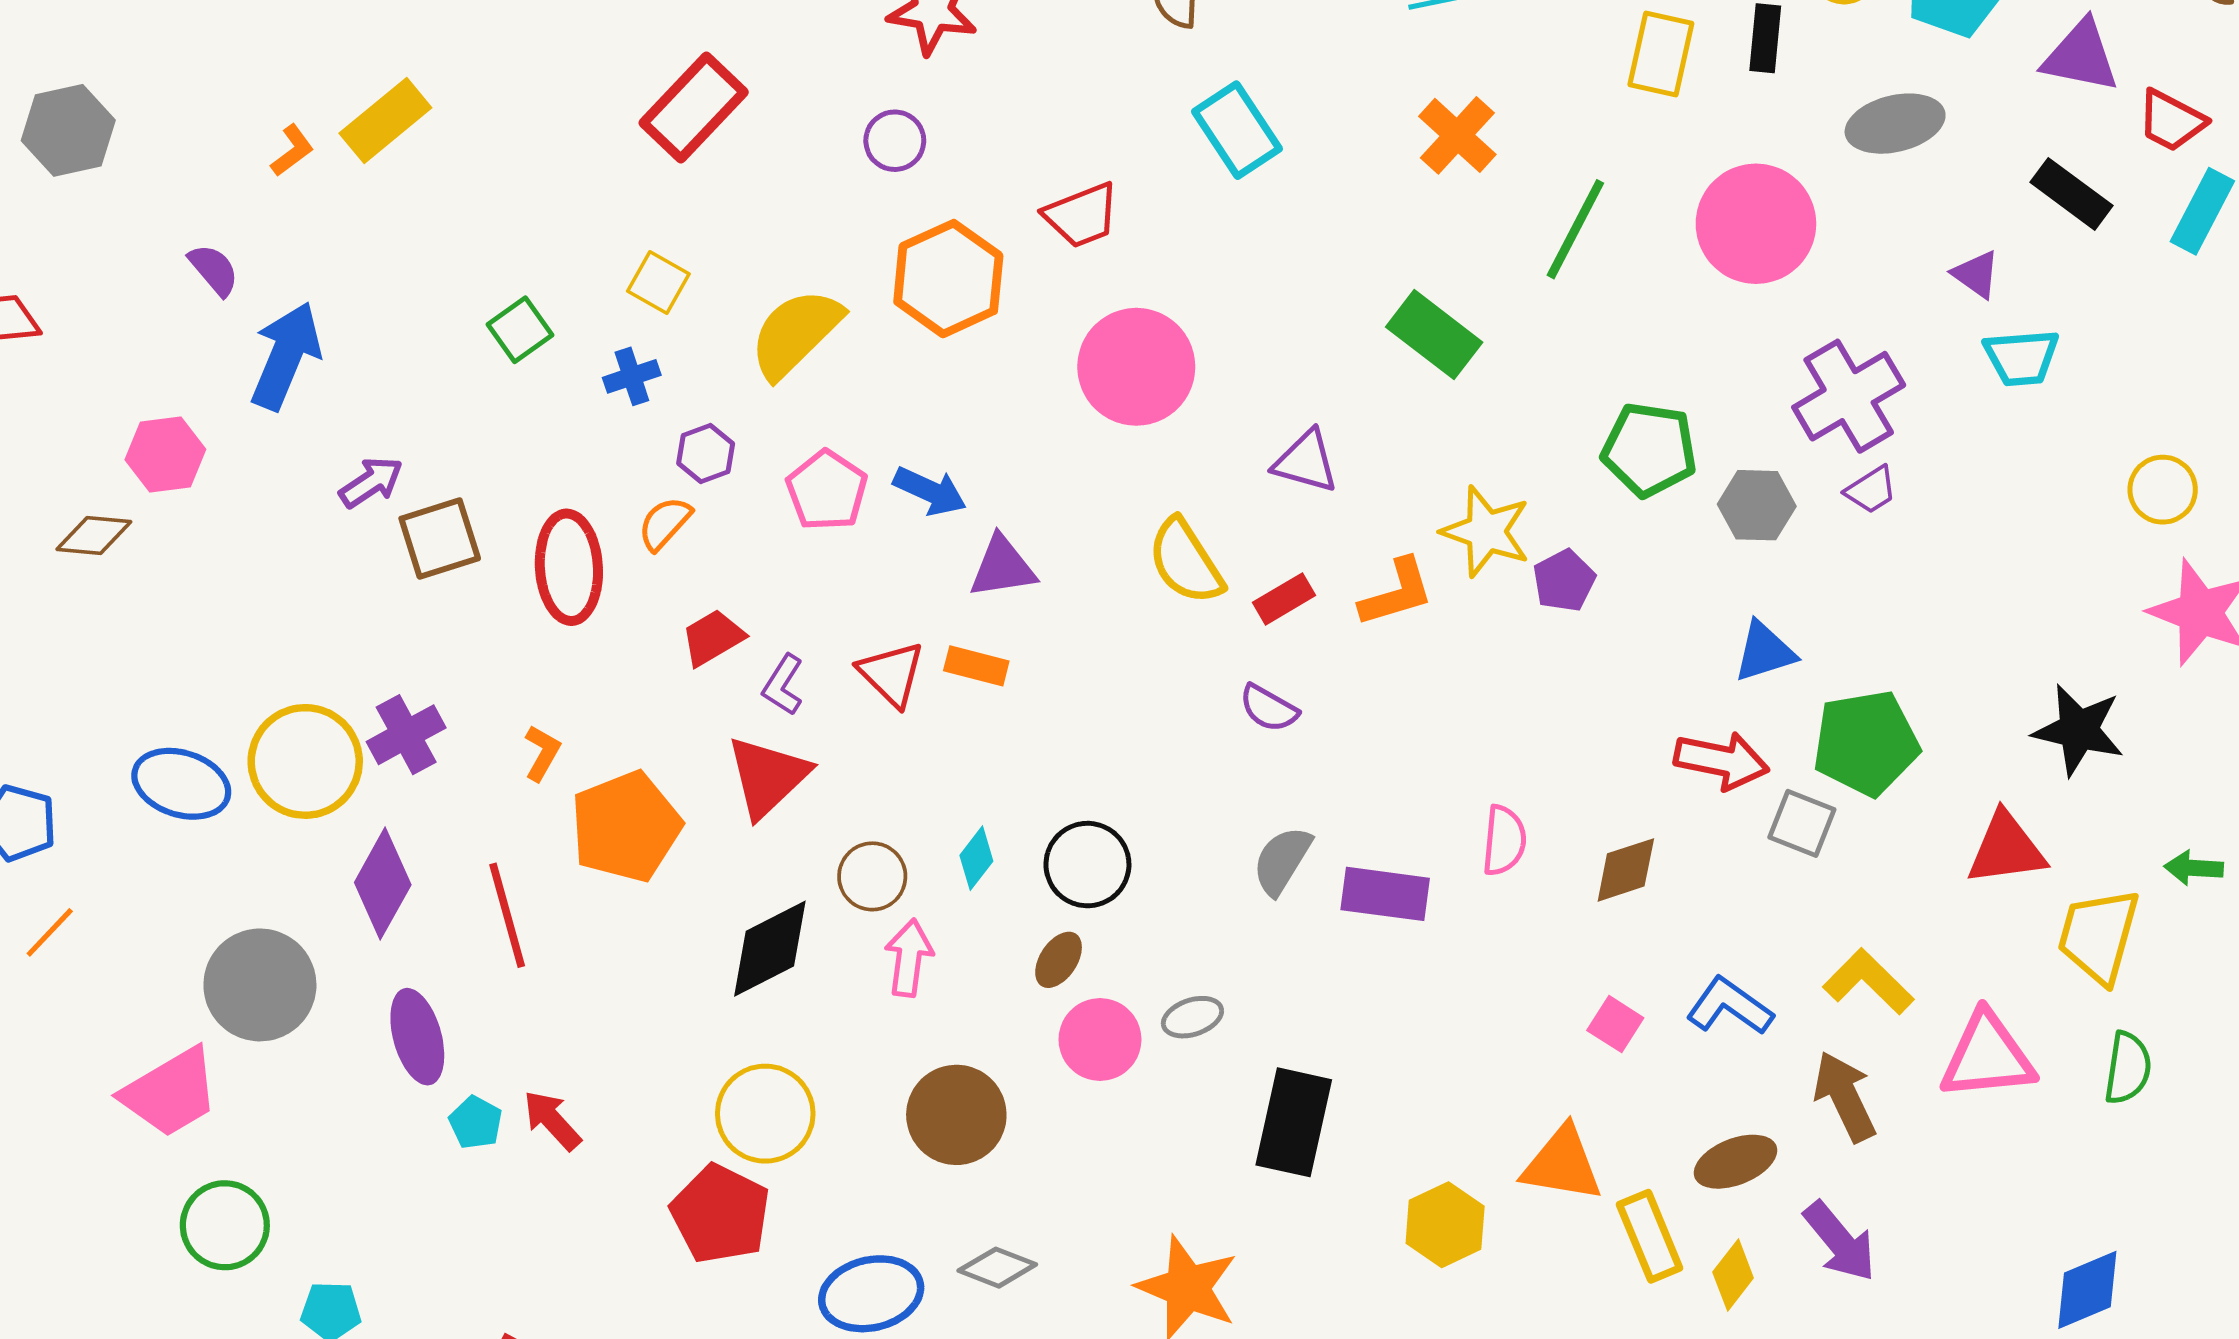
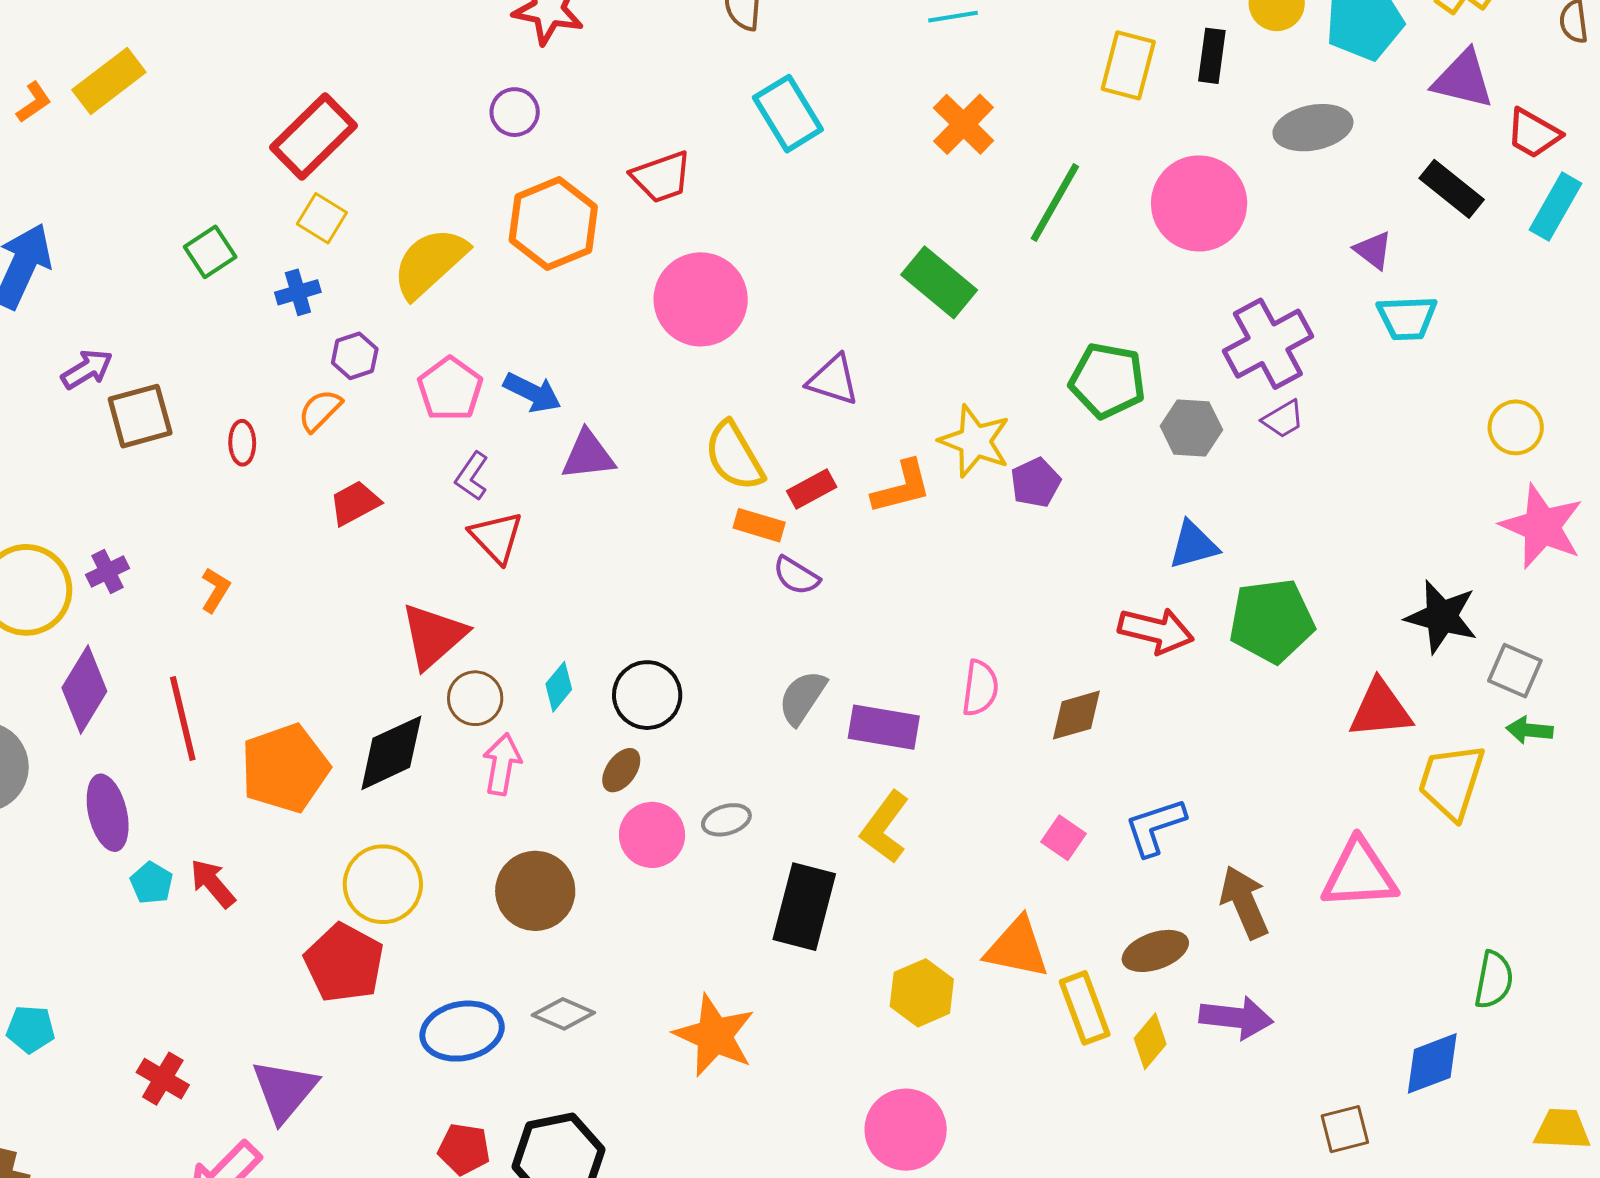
red rectangle: (694, 108) -> (313, 136), moved
red ellipse: (569, 567) -> (242, 443), size x0.5
orange rectangle: (976, 666) -> (759, 525), moved
purple L-shape: (783, 685) -> (472, 476), moved
purple cross: (406, 735) -> (107, 572), size x0.7
red triangle: (768, 777) -> (433, 636), moved
gray square: (1802, 823) -> (1515, 671), moved
orange pentagon: (626, 827) -> (285, 768), moved
yellow L-shape: (1868, 982) -> (885, 827), moved, turned -100
blue L-shape: (1730, 1006) -> (1155, 827), turned -56
green semicircle: (2128, 1068) -> (1494, 980), moved
purple arrow: (1840, 1241) -> (1236, 1018), turned -46

